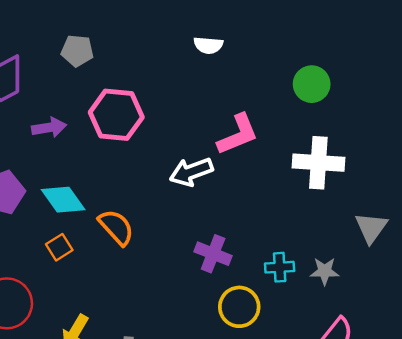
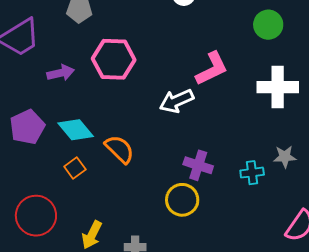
gray star: (325, 271) -> (285, 157), moved
yellow circle: (239, 307) -> (182, 200), moved

